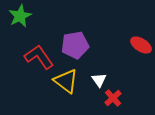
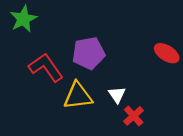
yellow triangle: (66, 81) -> (78, 96), turned -44

